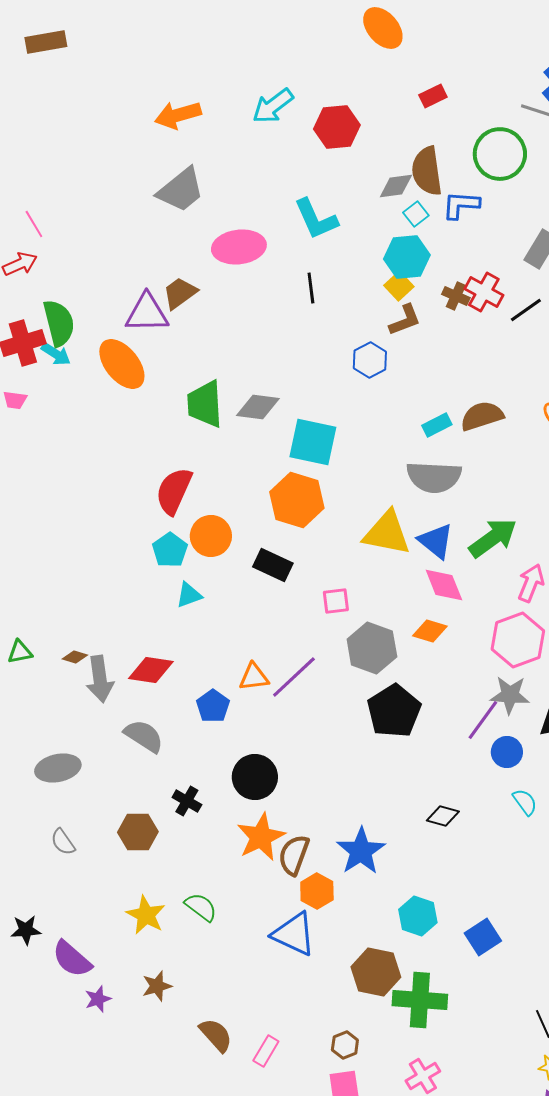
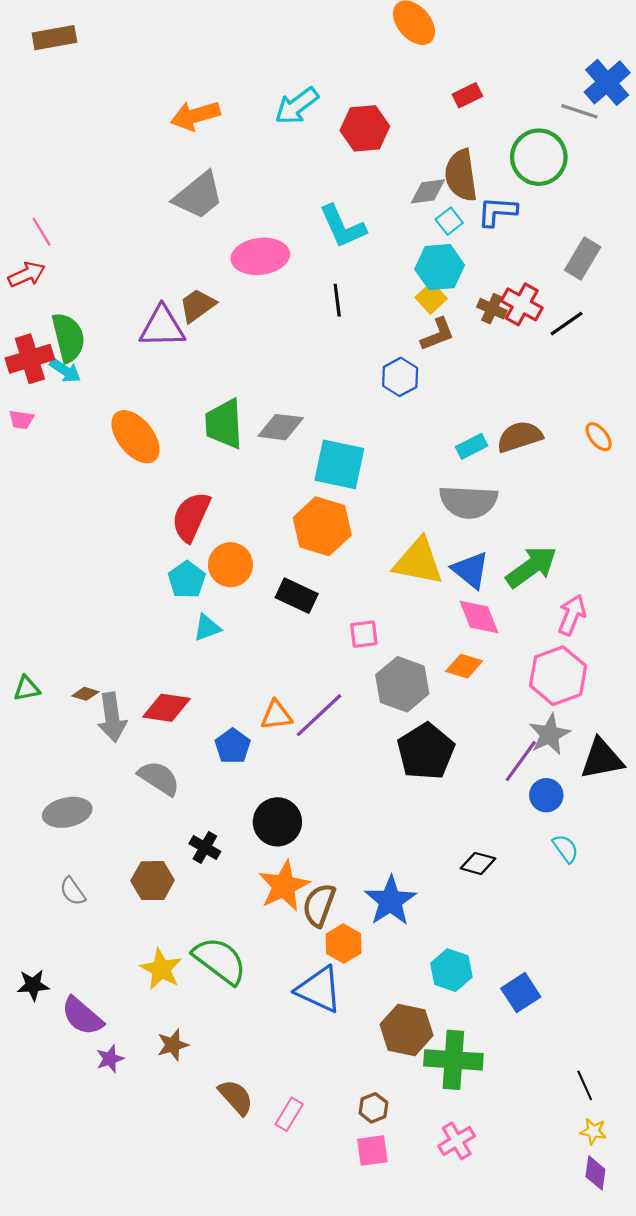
orange ellipse: (122, 364) -> (136, 437), moved
gray star: (510, 695) -> (550, 734), turned -30
green semicircle: (201, 907) -> (220, 961), size x1.6

